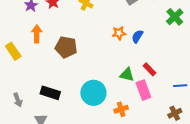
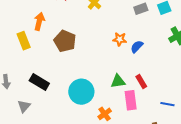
yellow rectangle: (13, 51) -> (24, 41), moved
green triangle: (127, 75) -> (118, 81), turned -35
orange cross: (121, 109) -> (105, 114), turned -32

